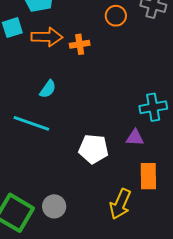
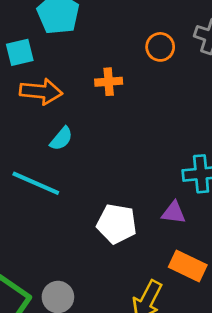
orange arrow: (47, 37) -> (41, 92), moved
orange rectangle: (148, 176) -> (188, 266), turned -68

